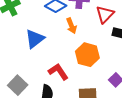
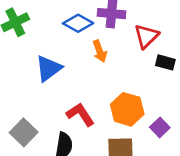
orange hexagon: (87, 55) -> (127, 109), moved

